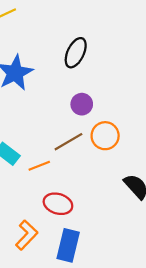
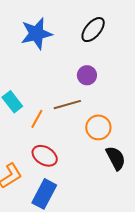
orange circle: (105, 136) -> (98, 127), moved
orange line: (39, 166) -> (37, 119), turned -54

